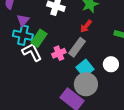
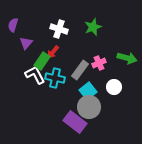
red arrow: (86, 26) -> (53, 52), moved
cyan cross: (23, 35) -> (55, 78), moved
pink cross: (59, 53) -> (99, 63), moved

